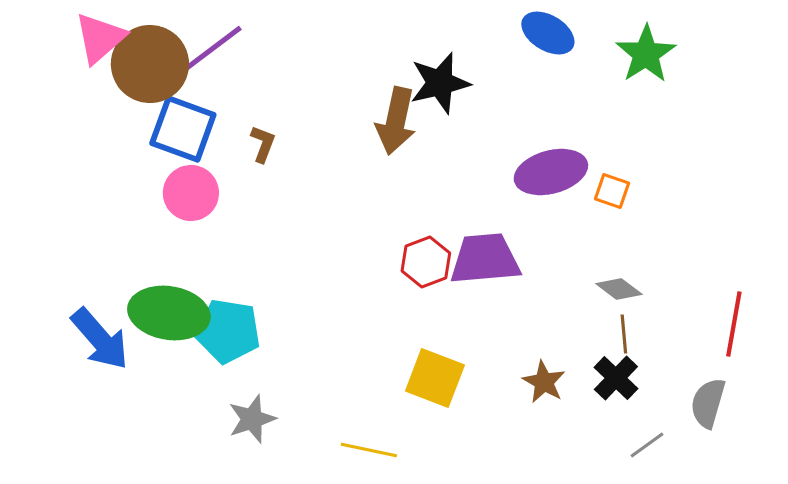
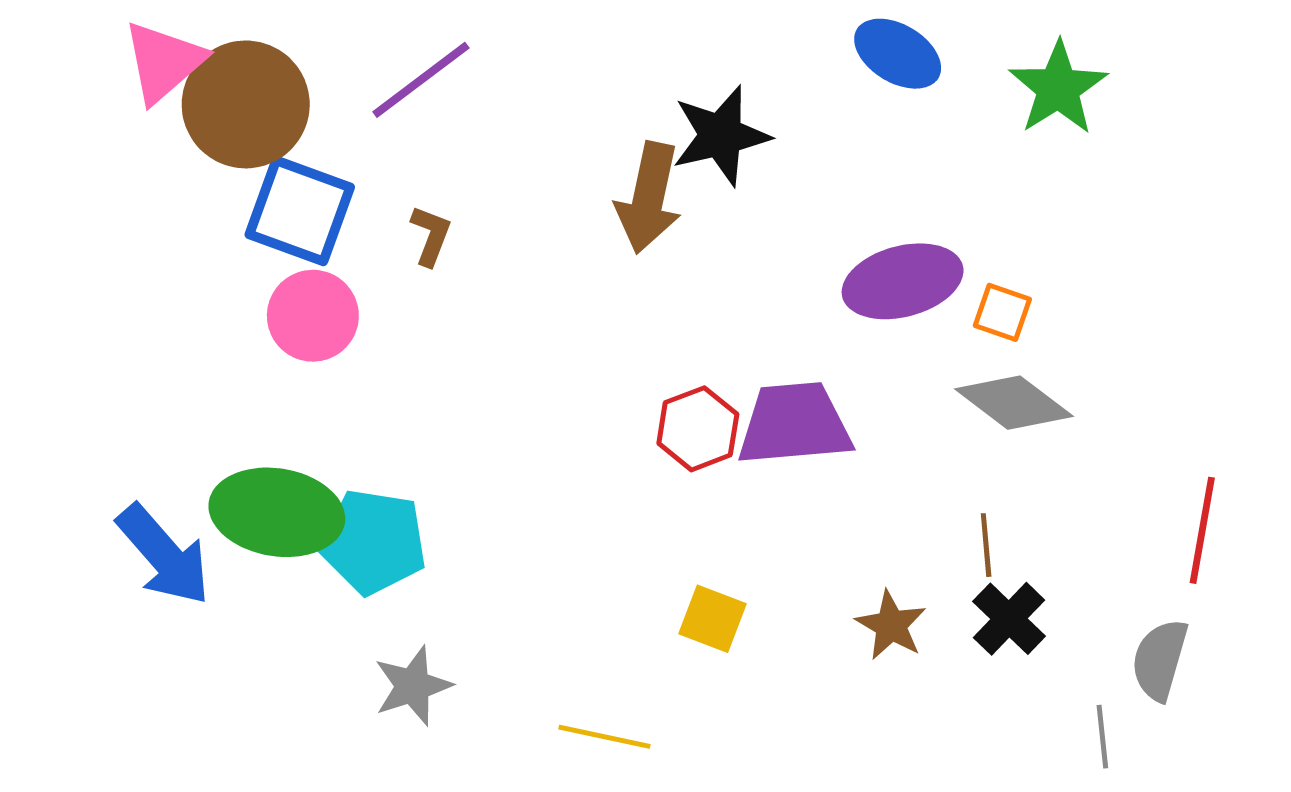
purple line: (212, 49) -> (421, 80), moved
gray diamond: (619, 289) -> (1014, 403), moved, size x1.5
brown line: (624, 334) -> (986, 545), moved
yellow square: (435, 378) -> (713, 619), size x0.7
gray line: (647, 445) -> (1102, 737), moved, turned -60

